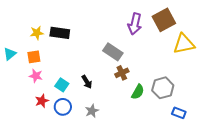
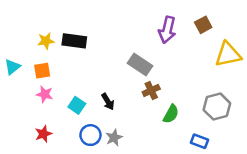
brown square: (164, 20) -> (203, 25), size x0.6
gray hexagon: (163, 88) -> (217, 107), moved
red star: (42, 101) -> (43, 134), moved
blue circle: (63, 107) -> (90, 135), moved
blue rectangle: (179, 113) -> (200, 141), moved

